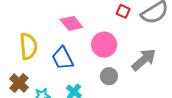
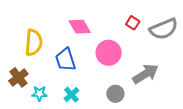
gray circle: (109, 76) -> (115, 94), moved

